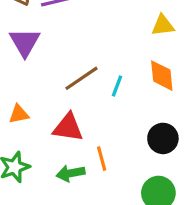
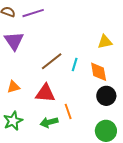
yellow triangle: (163, 25) -> (105, 42), moved
orange diamond: (162, 76) -> (99, 72), moved

